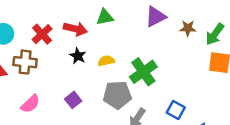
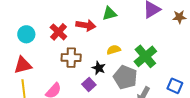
black star: (78, 56) -> (99, 68), moved
brown cross: (25, 62) -> (71, 58), moved
gray pentagon: (117, 95) -> (125, 77), turned 30

